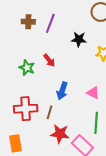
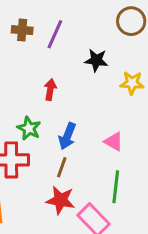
red arrow: (49, 60) -> (50, 90), turned -136
green star: (27, 68) -> (29, 128), moved
brown line: (49, 112) -> (62, 167), moved

